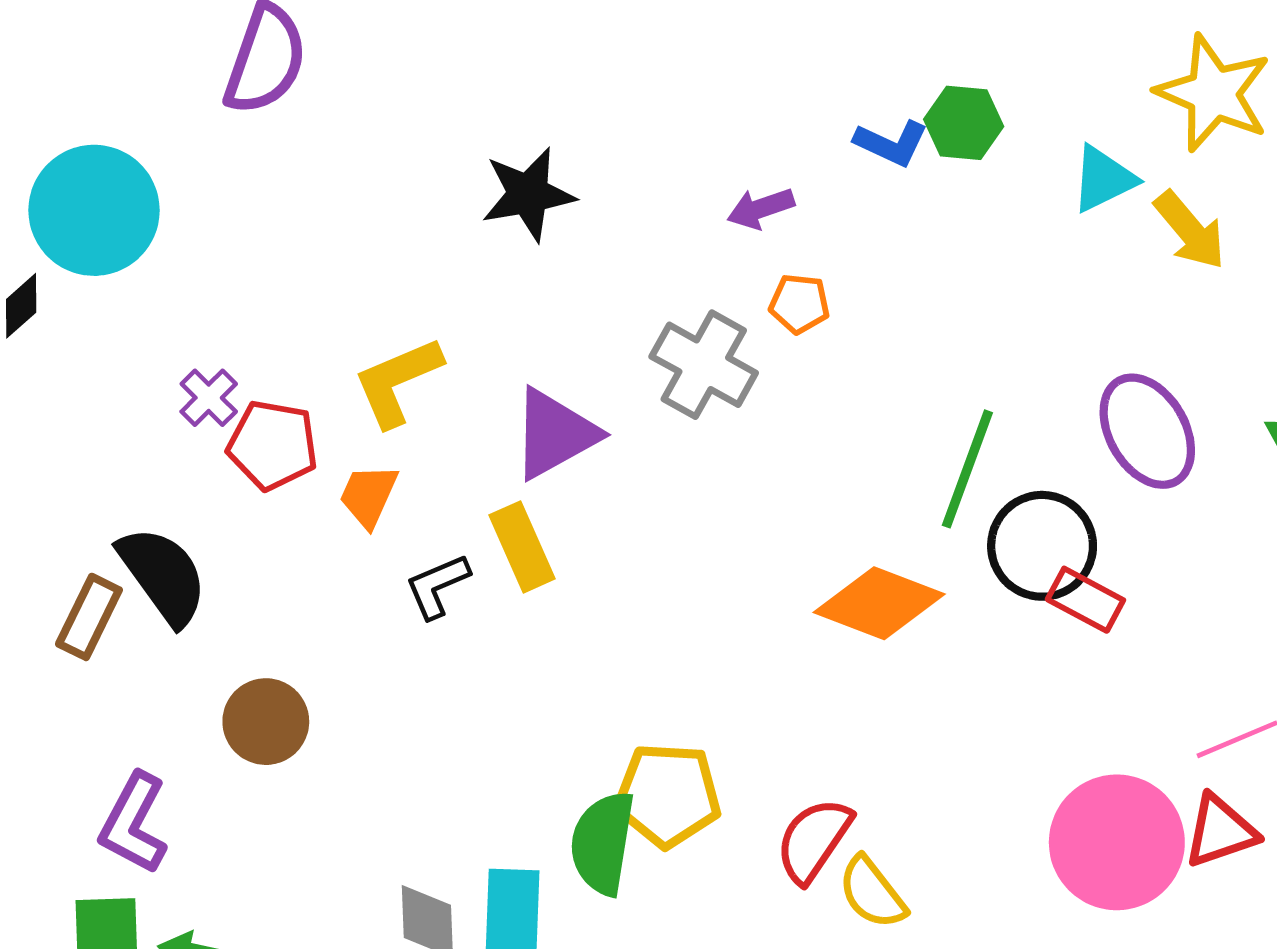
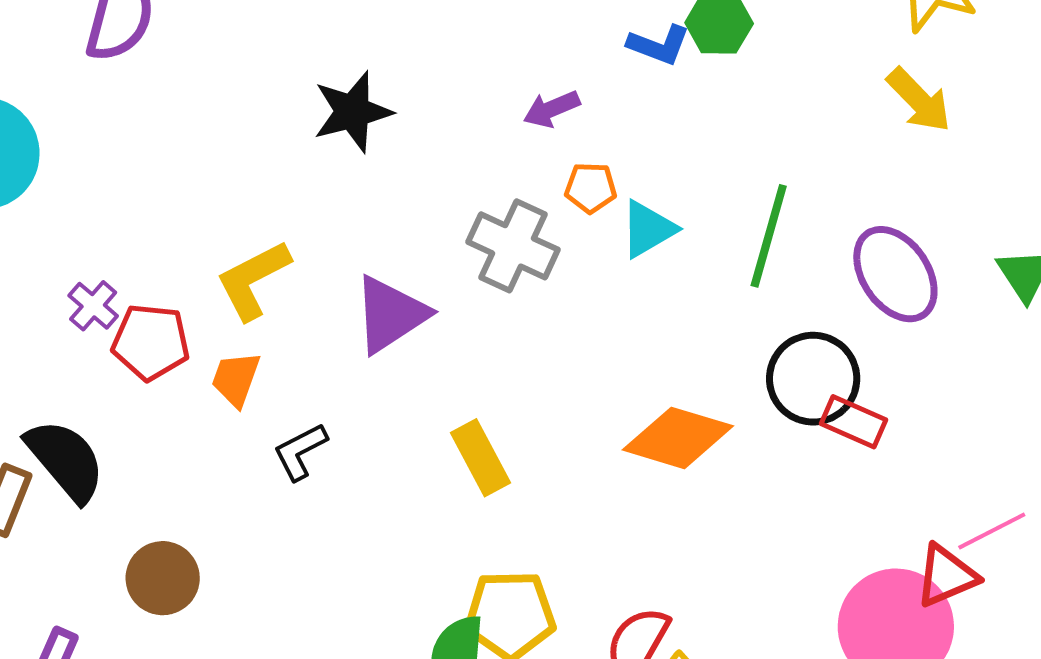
cyan triangle: (1103, 179) -> (648, 229), moved
green line: (967, 469) -> (769, 236), moved
yellow rectangle: (522, 547) -> (480, 458), moved
red triangle: (1220, 831) -> (946, 576), moved

